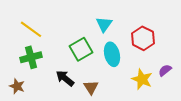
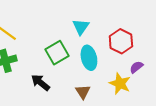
purple semicircle: (165, 70) -> (136, 67), moved
brown triangle: (91, 87) -> (83, 92), moved

